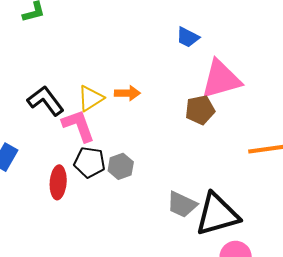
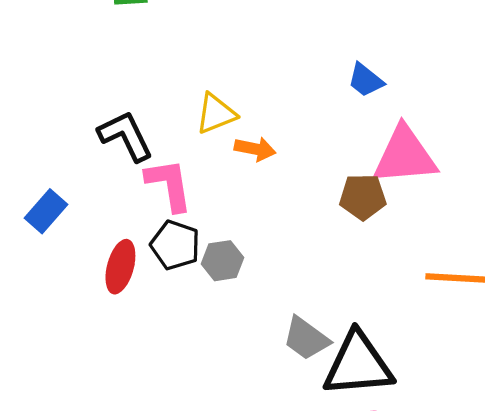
yellow triangle: (91, 98) -> (216, 114), moved

